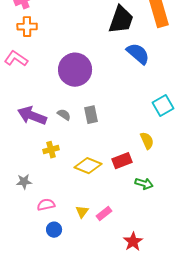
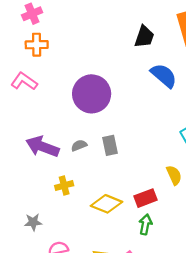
black trapezoid: (121, 20) -> (144, 37), size x0.7
gray semicircle: (64, 115) -> (79, 145), turned -56
green arrow: (144, 184) -> (145, 224), moved, turned -96

